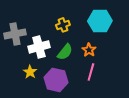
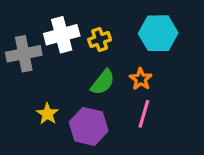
white cross: (39, 47) -> (62, 35), moved

